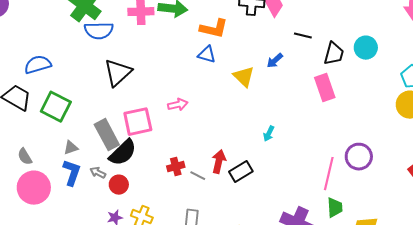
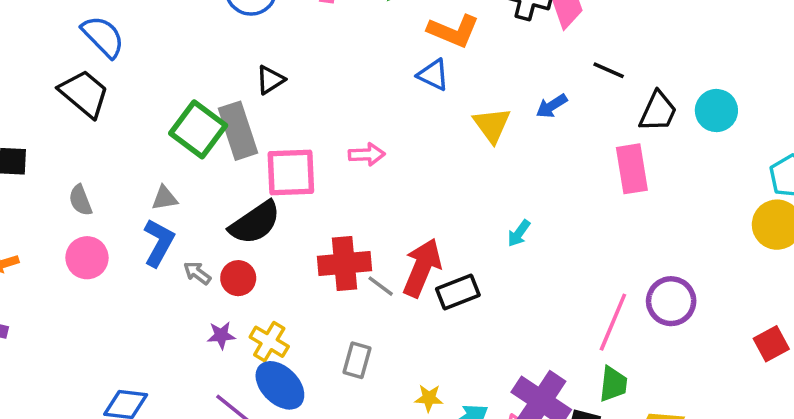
blue semicircle: (38, 65) -> (103, 37), moved, turned 52
black triangle: (118, 73) -> (270, 80), size x0.6
green square: (56, 107) -> (198, 129), moved
gray rectangle: (107, 135) -> (238, 131), moved
red arrow: (219, 162) -> (422, 268), size x1.4
red cross: (176, 167) -> (344, 264), size x1.6
gray arrow: (98, 173) -> (197, 273), moved
pink circle: (34, 188) -> (87, 258), size x0.7

